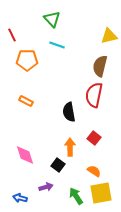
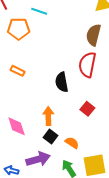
cyan line: (57, 45) -> (39, 11), moved
orange arrow: (70, 147) -> (48, 116), moved
orange semicircle: (94, 171) -> (72, 143), moved
purple arrow: (46, 187) -> (38, 159), size x1.6

